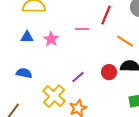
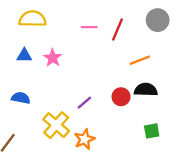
pink line: (82, 29) -> (89, 27), moved
orange line: (125, 41) -> (140, 60), turned -54

